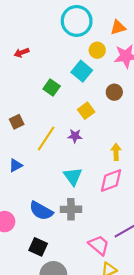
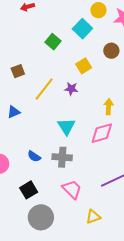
blue semicircle: (41, 211) -> (34, 156), size x0.6
pink trapezoid: (99, 245) -> (72, 189), moved
black square: (38, 247) -> (29, 190), turned 30

